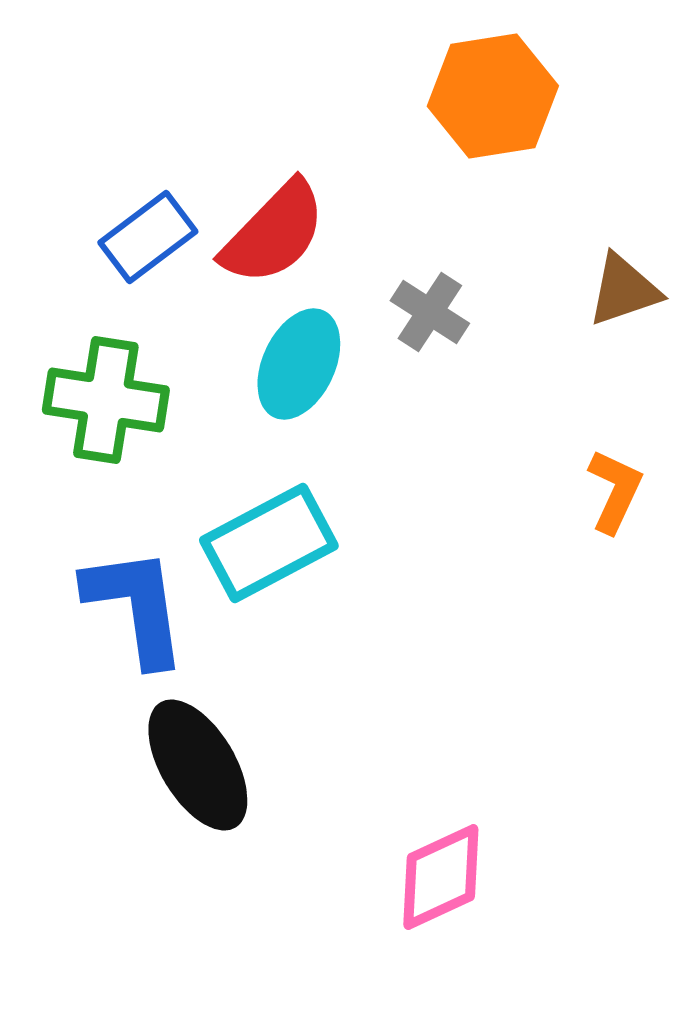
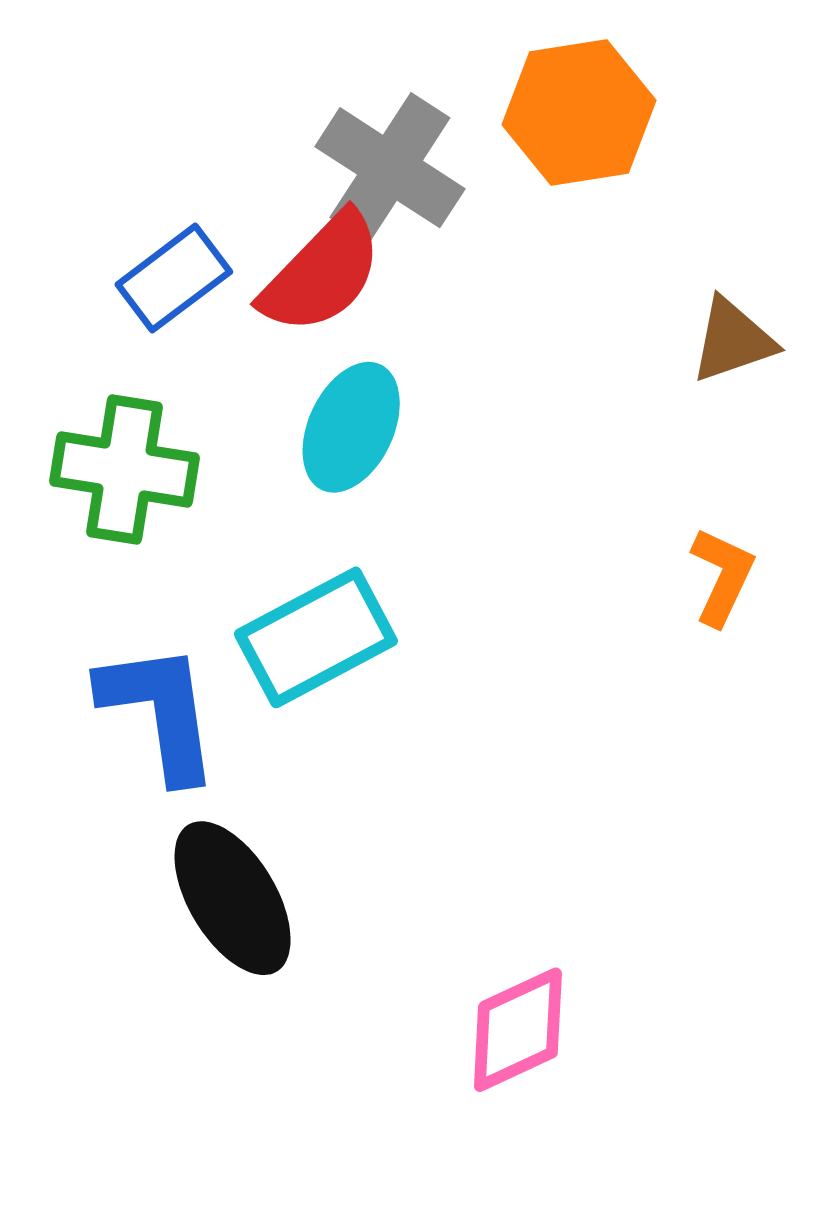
gray cross: (430, 312) -> (390, 168), moved, size x1.6

